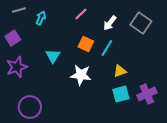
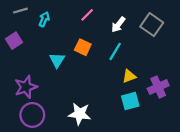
orange square: (86, 44) -> (83, 47), moved
purple star: (17, 67) -> (26, 87), moved
white star: (81, 75) -> (80, 114), moved
purple cross: (147, 94) -> (158, 87), moved

